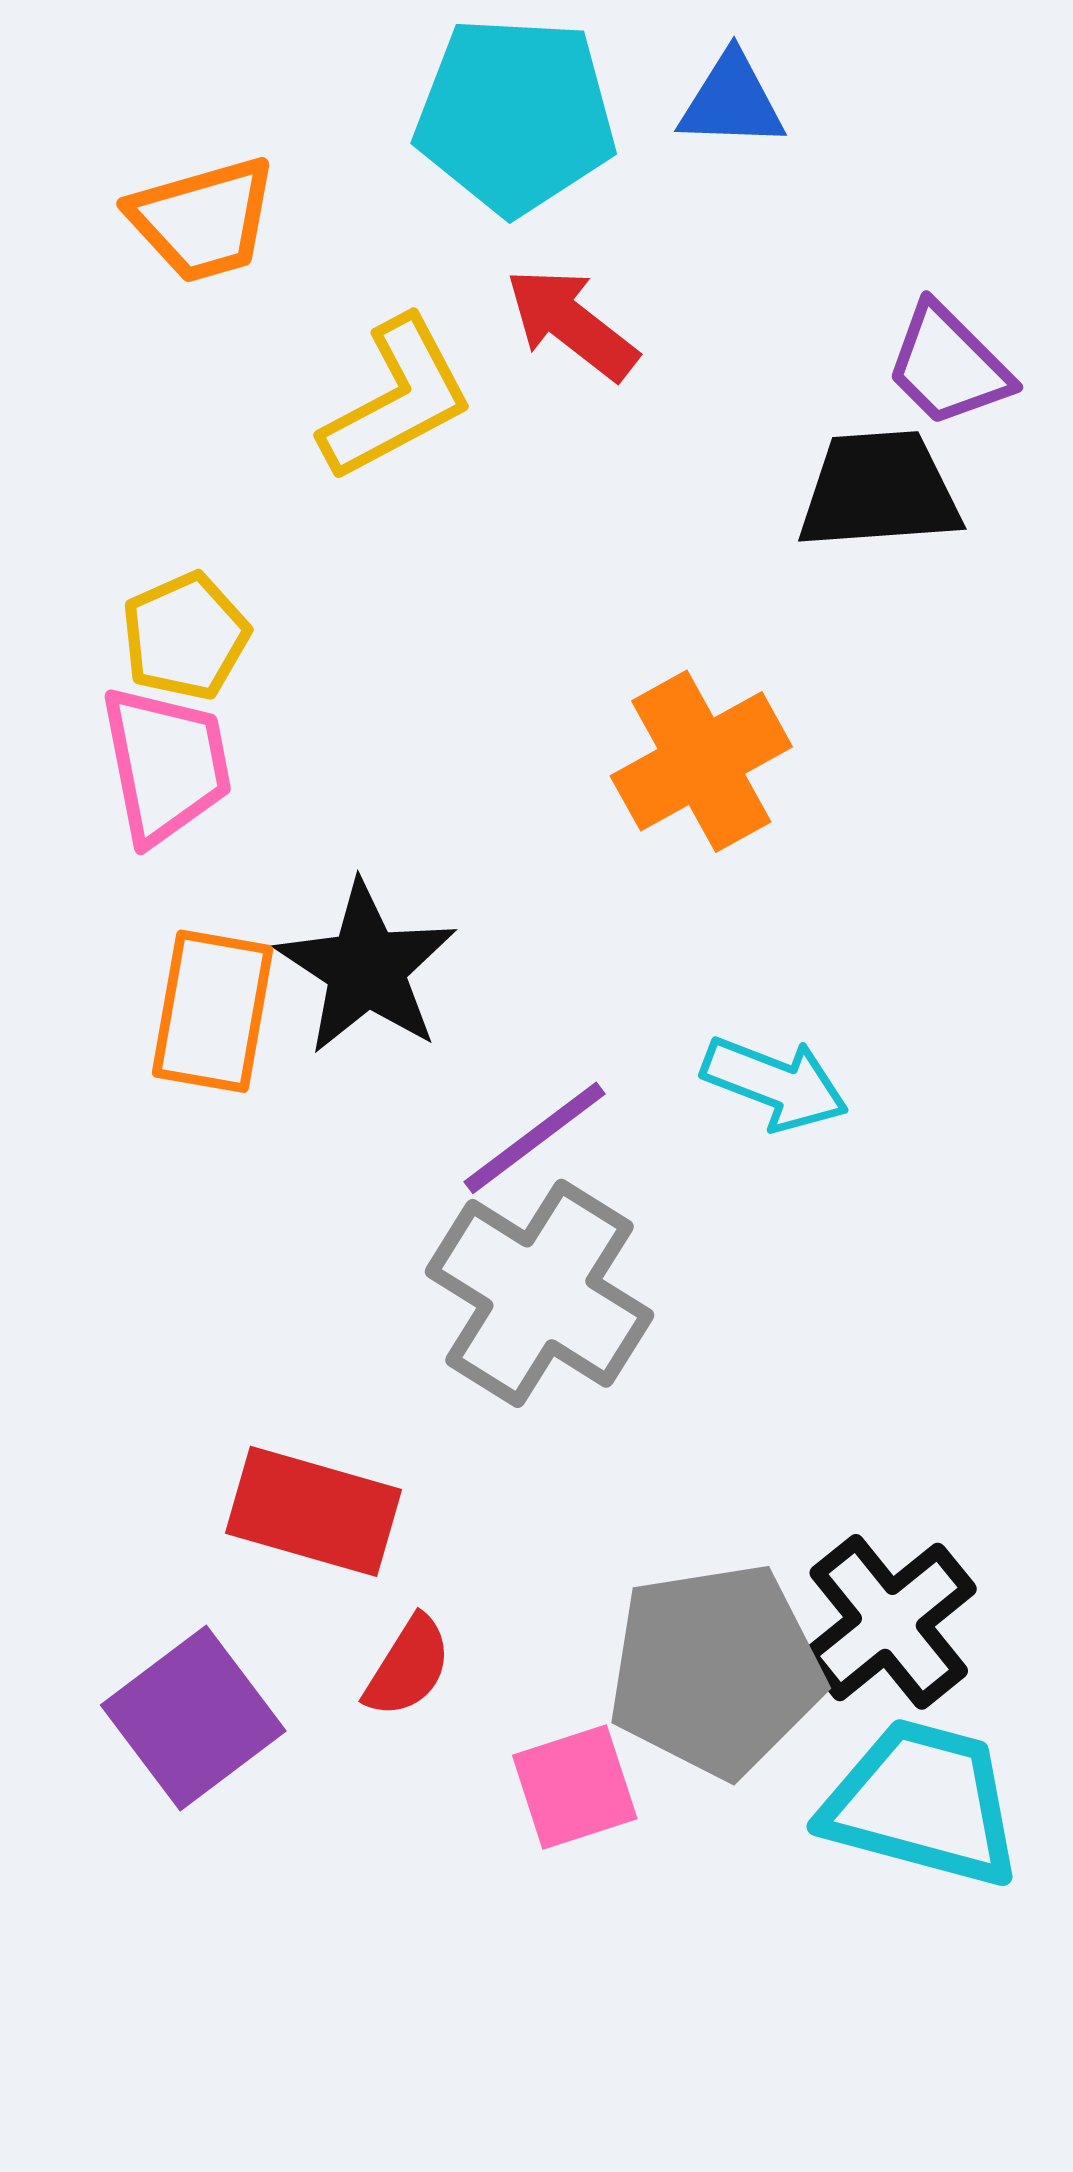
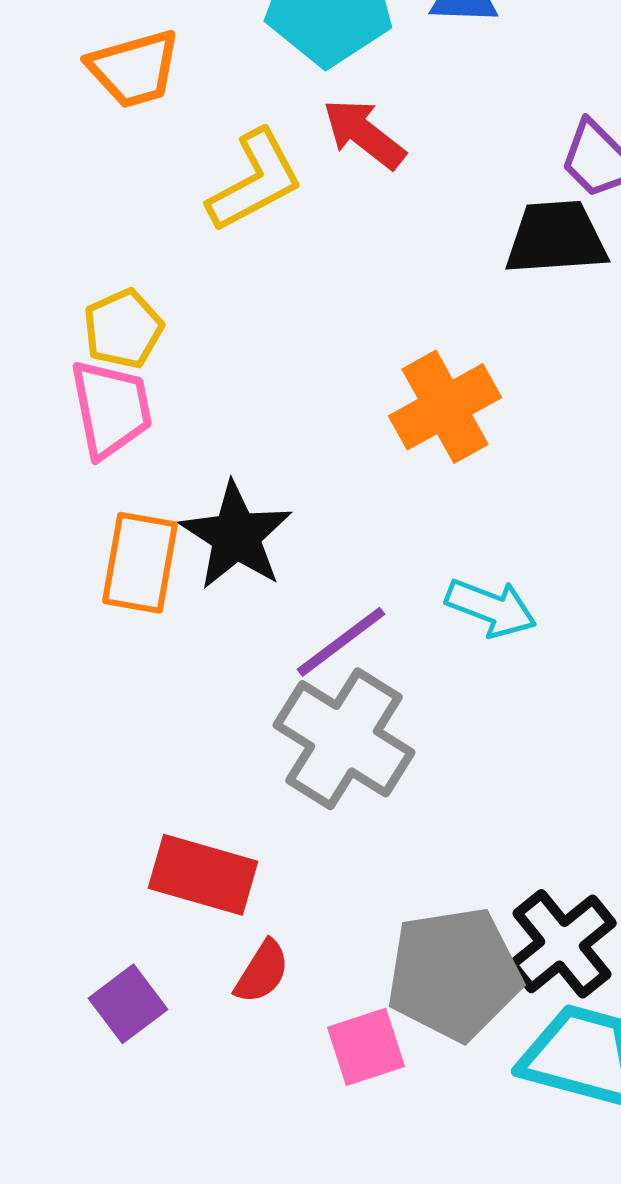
purple square: (193, 1718) -> (128, 1004), size x0.7

